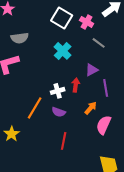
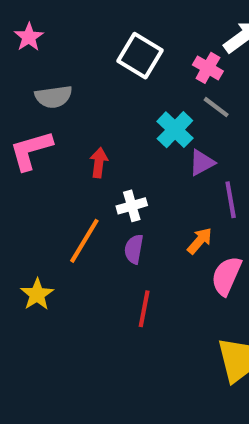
pink cross: (87, 22) -> (208, 68), moved
cyan cross: (63, 51) -> (175, 130), moved
red arrow: (76, 85) -> (99, 163), moved
purple semicircle: (59, 112) -> (134, 249), turned 80

